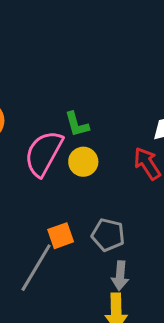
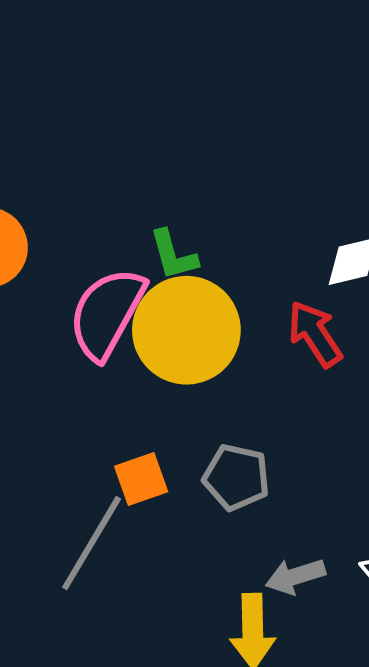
yellow circle: (83, 162) -> (186, 330), size x1.8
gray arrow: (120, 276) -> (295, 576), moved, turned 68

